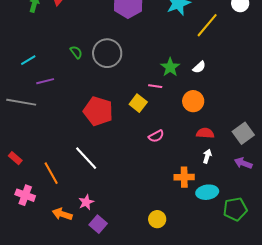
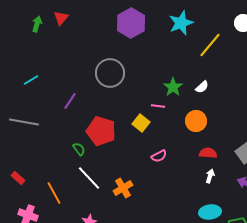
green semicircle: (76, 52) -> (79, 149), moved
purple line: (45, 81) -> (70, 101), moved, turned -42
orange cross: (184, 177) -> (123, 188), moved, turned -30

